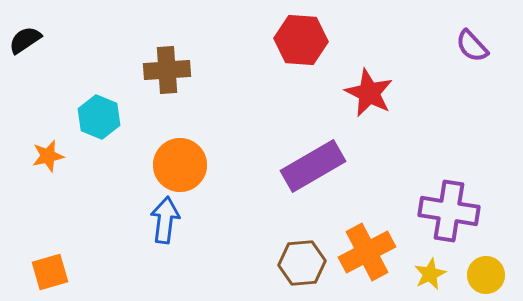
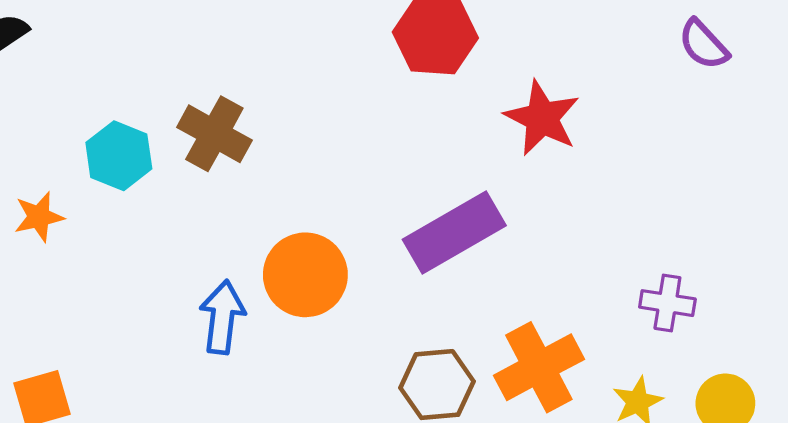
brown cross: (167, 70) -> (214, 134), moved, turned 33
orange circle: (180, 165) -> (305, 275), moved
purple cross: (449, 211) -> (667, 303), size x0.6

